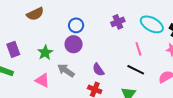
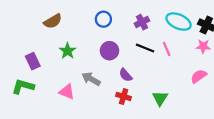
blue circle: (76, 25) -> (103, 19), moved
purple circle: (74, 44) -> (109, 51), moved
green star: (45, 53) -> (68, 51), moved
black line: (136, 70) -> (145, 48), moved

